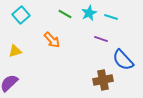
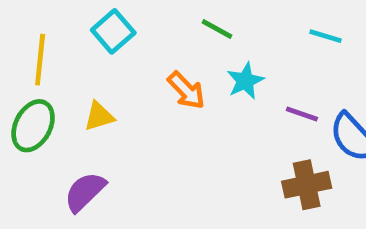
cyan star: (89, 13) -> (245, 81), moved
purple line: (101, 39) -> (302, 114), moved

